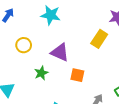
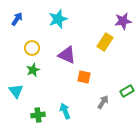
cyan star: (51, 15) -> (58, 19), turned -30
green star: (41, 73) -> (33, 70), moved

